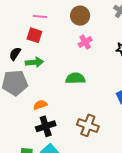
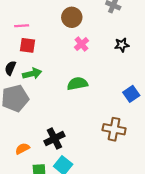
pink line: (40, 17) -> (22, 26), moved
orange semicircle: (40, 105) -> (22, 149), moved
brown cross: (88, 125) -> (114, 129), moved

